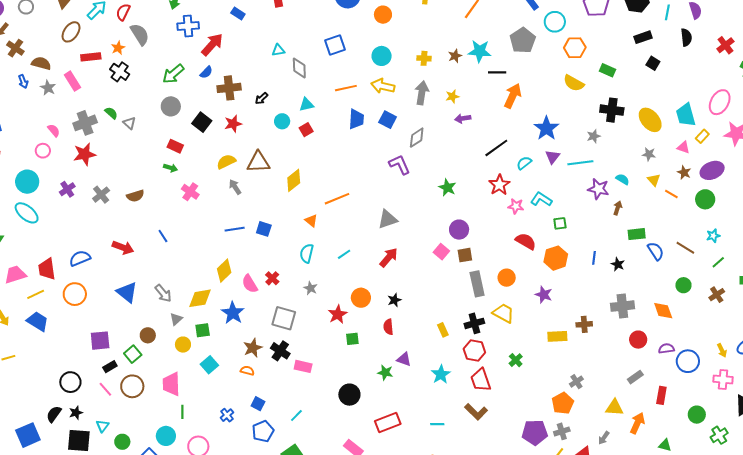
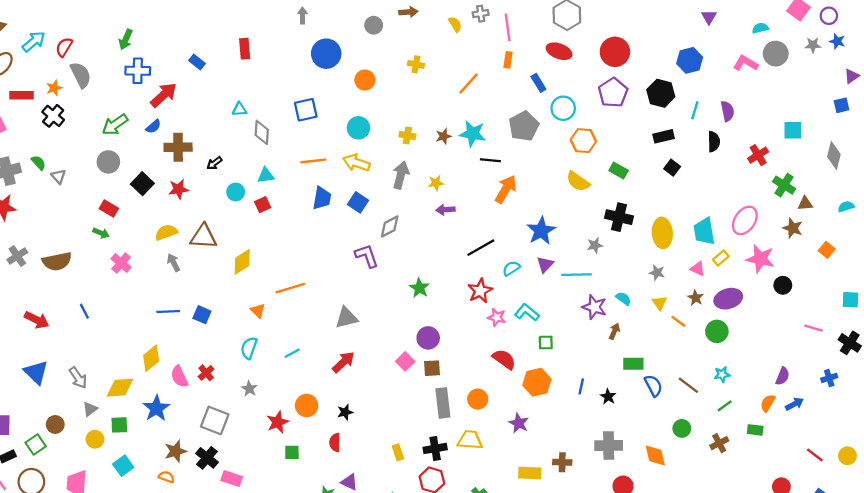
yellow ellipse: (650, 120) -> (662, 233), turned 30
brown semicircle: (135, 196) -> (57, 261), size x1.4
yellow trapezoid: (503, 313) -> (470, 440), turned -30

